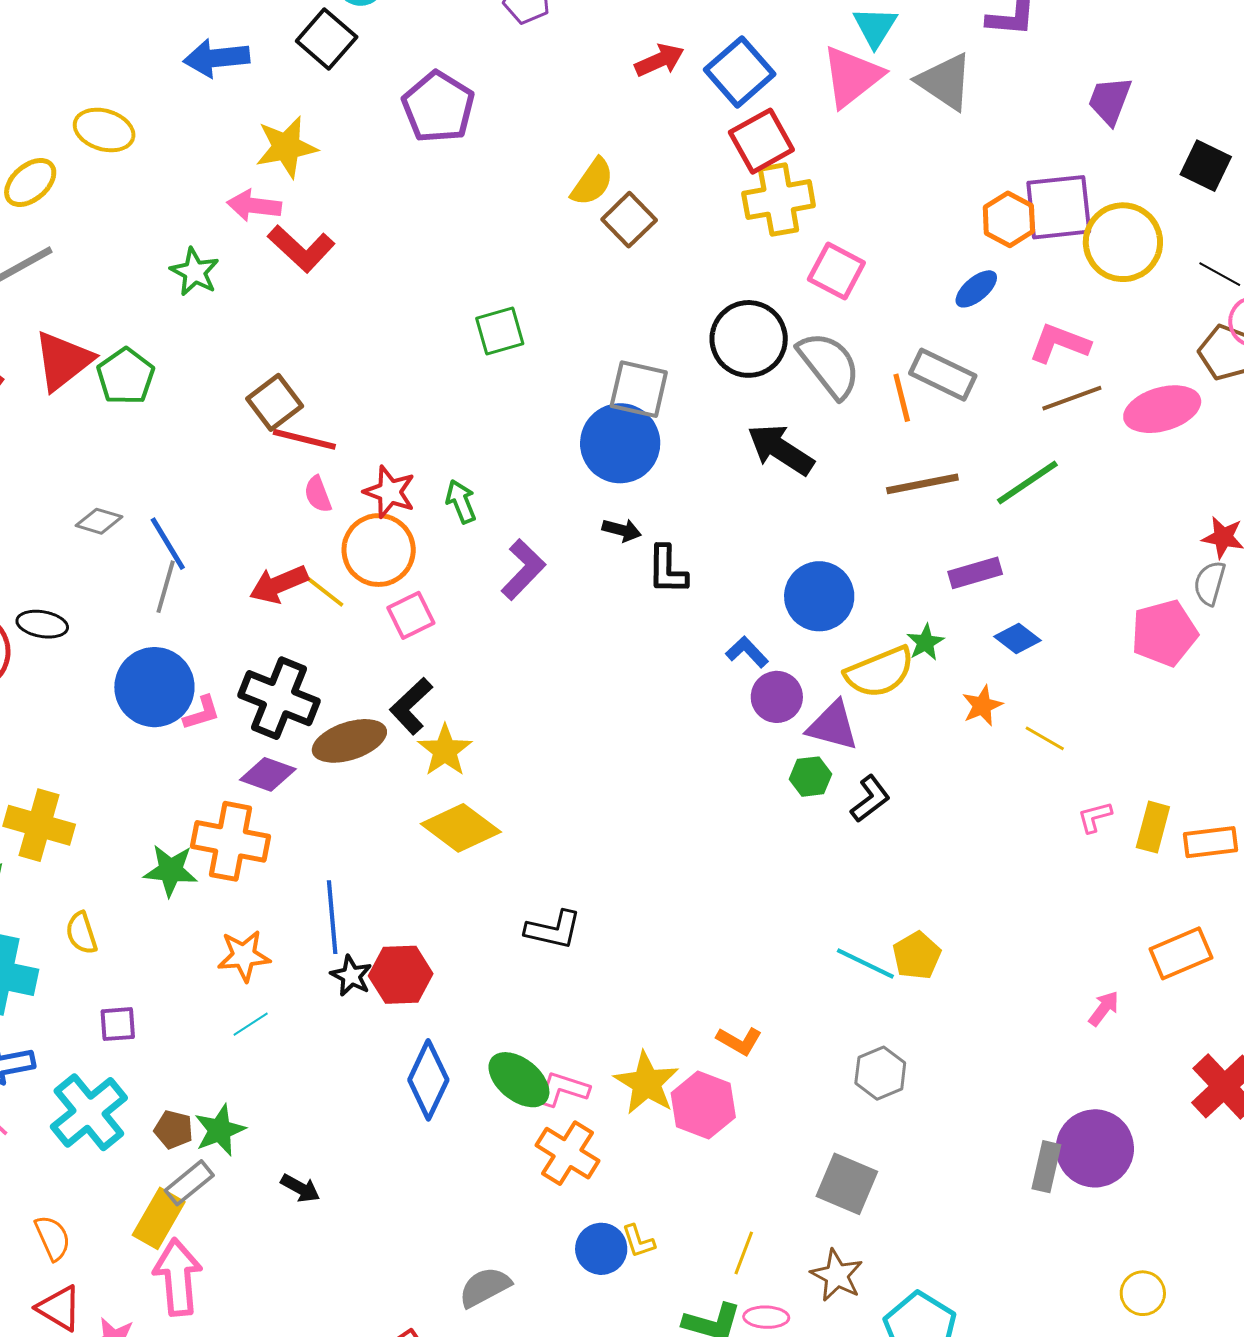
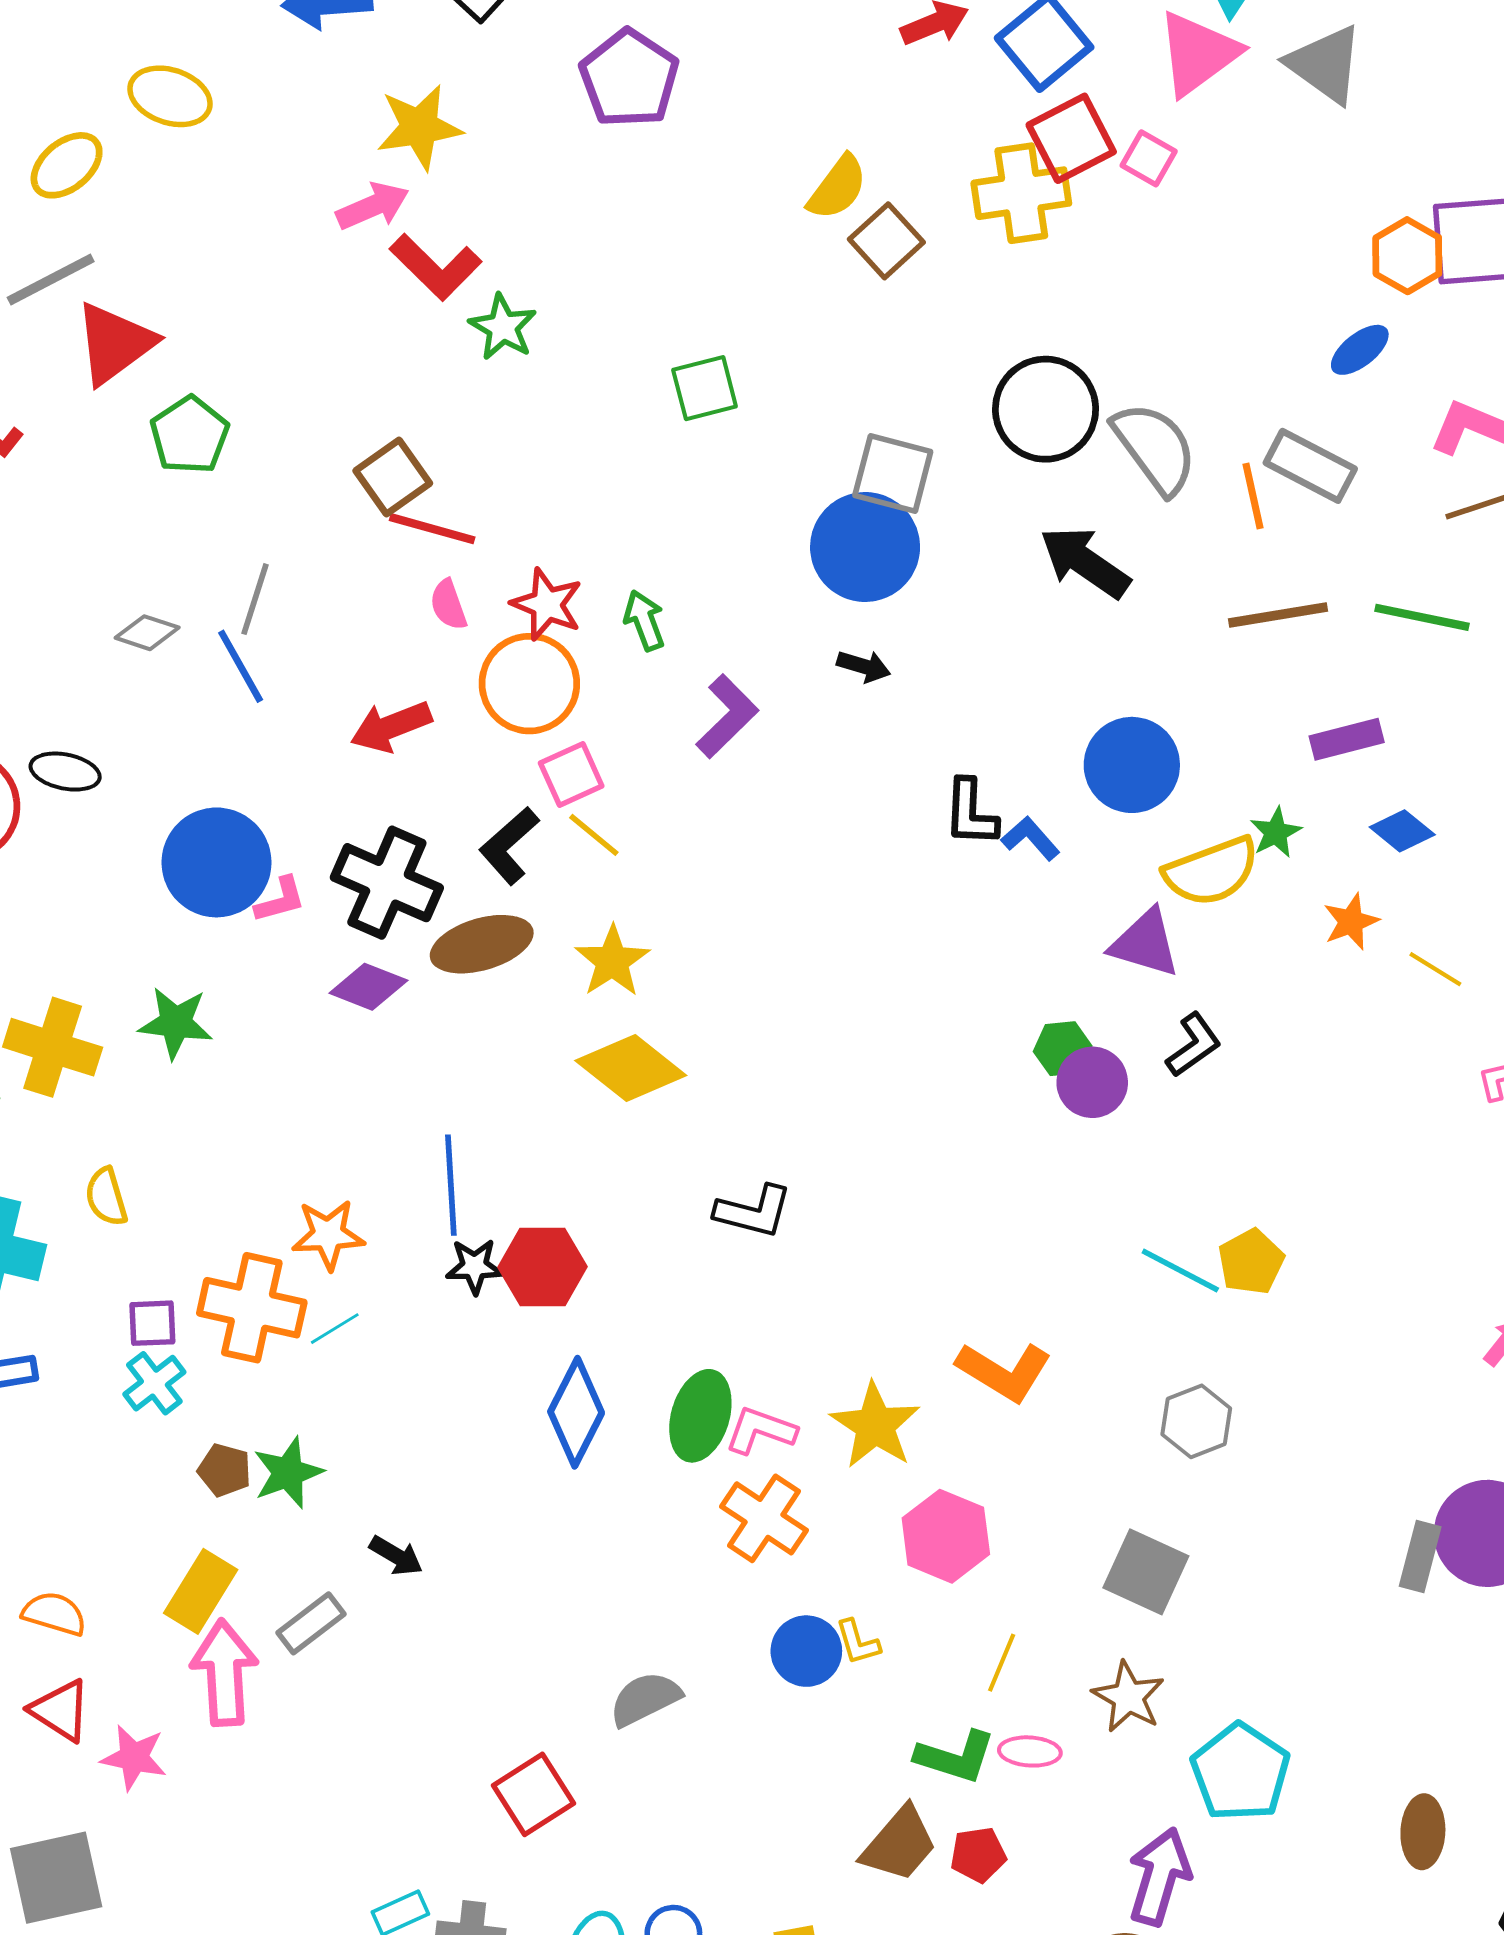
yellow cross: (779, 200) -> (1021, 193), moved
pink arrow: (254, 206) -> (373, 206), turned 148
pink square: (836, 271) -> (1149, 158), moved, size x0.7
green star: (195, 272) -> (503, 327), moved
red triangle: (63, 361) -> (115, 343), moved
green line: (1027, 482) -> (1422, 617), turned 44
black L-shape: (667, 570) -> (971, 813), moved
gray line: (166, 587) -> (255, 599), moved
yellow line: (325, 592) -> (594, 835), moved
purple circle: (777, 697) -> (1092, 1082), moved
black L-shape: (411, 706) -> (509, 846), moved
green hexagon: (810, 777) -> (1063, 1049), moved
orange cross: (231, 841) -> (252, 1308), moved
green star: (171, 870) -> (176, 1023), moved
black star: (351, 976) -> (475, 1266), turned -30
orange L-shape: (739, 1041) -> (1004, 1372), size x1.5
green ellipse: (519, 1080) -> (700, 1416), turned 66
pink hexagon: (703, 1105) -> (946, 1536), moved
cyan cross: (89, 1112) -> (154, 1383), moved, size x0.6
gray rectangle: (189, 1183) -> (311, 1623), moved
orange semicircle: (53, 1238) -> (54, 1614), turned -51

